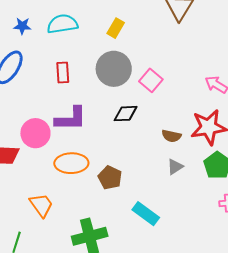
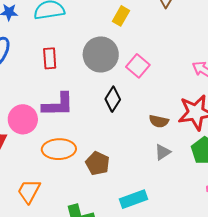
yellow rectangle: (116, 28) -> (121, 16), moved
black diamond: (126, 114) -> (113, 99), turned -55
orange trapezoid: (41, 205) -> (29, 191), turned -116
cyan rectangle: (146, 214) -> (134, 199), turned -56

